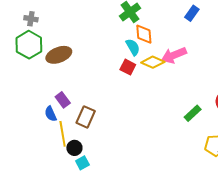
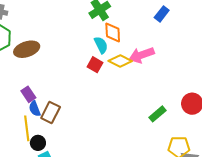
blue semicircle: (51, 114) -> (35, 109), moved

